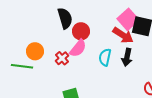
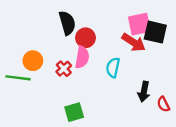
pink square: (128, 19) -> (139, 24), turned 30
pink semicircle: (78, 48) -> (82, 57), turned -30
black arrow: (127, 57) -> (144, 92), moved

